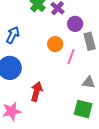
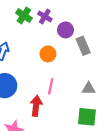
pink line: (71, 57) -> (51, 86), moved

